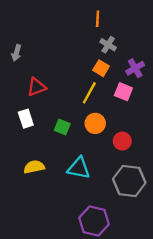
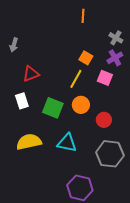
gray cross: (108, 45) -> (116, 38), moved
green square: (62, 127) -> (53, 108), size x1.5
yellow semicircle: (34, 167) -> (29, 142), size x1.4

